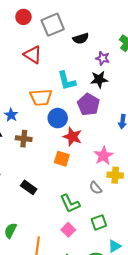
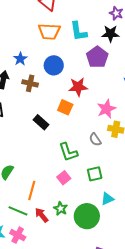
orange trapezoid: (41, 97) -> (49, 31), moved
blue circle: (58, 118) -> (54, 65), moved
red star: (72, 137) -> (78, 87), turned -30
black rectangle: (29, 187) -> (41, 122), moved

